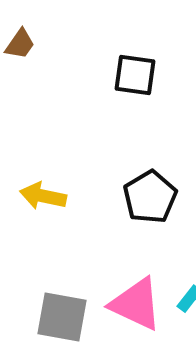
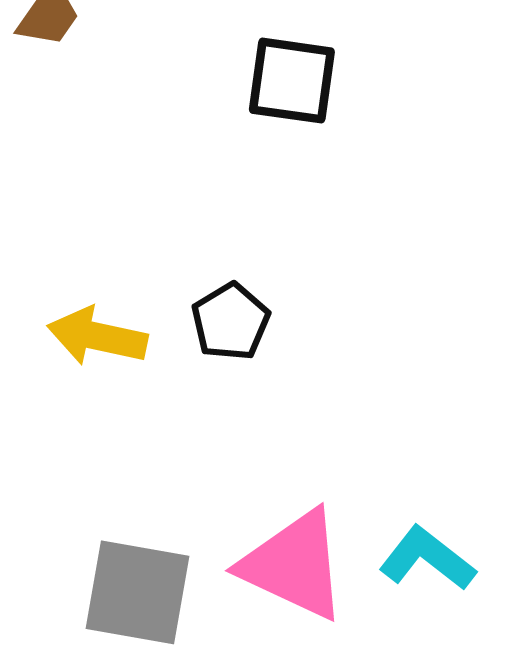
black pentagon: (150, 197) -> (231, 322), moved, size x0.7

